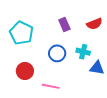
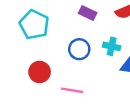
purple rectangle: (64, 24) -> (88, 13), turned -40

